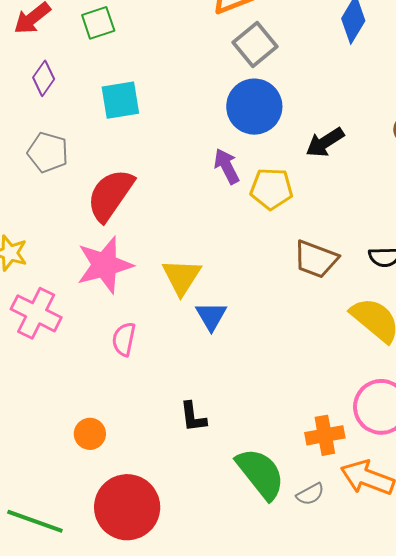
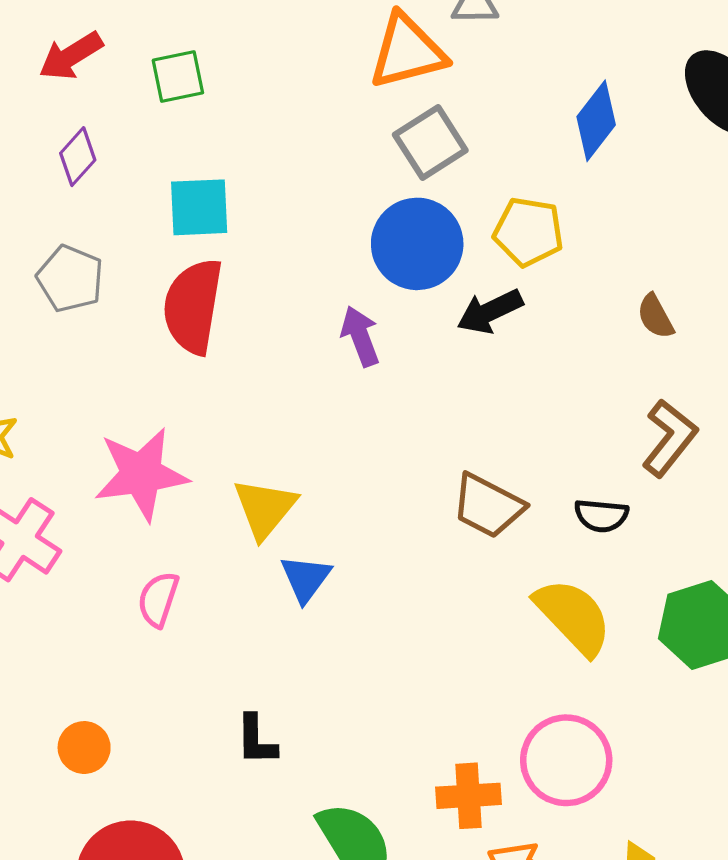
black arrow: (325, 142) -> (490, 312), moved
yellow pentagon: (271, 189) -> (528, 232), moved
red semicircle: (110, 195) -> (193, 306), moved, turned -32

